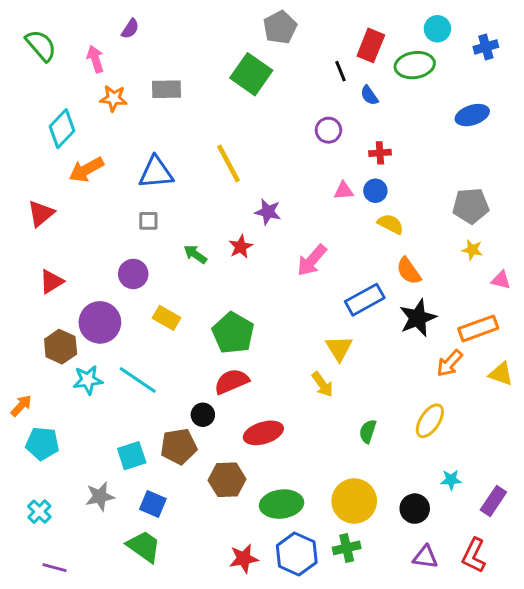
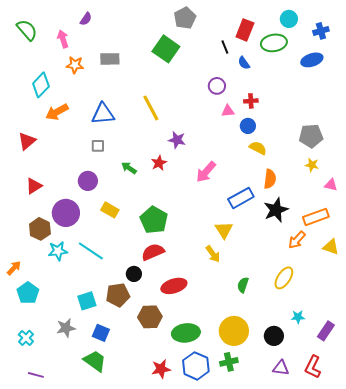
blue ellipse: (472, 115) -> (312, 60), moved
pink triangle: (344, 191) -> (228, 111), moved
orange semicircle: (409, 271) -> (270, 179), turned -138
cyan pentagon: (42, 443) -> (28, 293), turned 30

